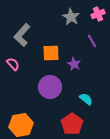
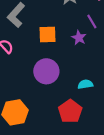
purple star: (74, 64) -> (79, 38), moved
cyan semicircle: (86, 99) -> (85, 84), turned -48

